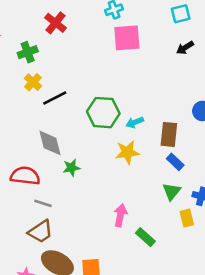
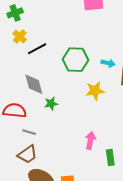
cyan arrow: (135, 122) -> (108, 63), moved, turned -144
green rectangle: (145, 237) -> (110, 157), turned 42

